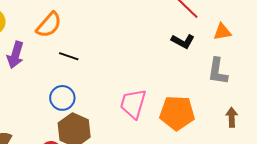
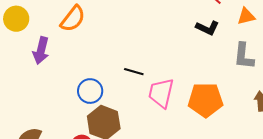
black line: (69, 56) -> (134, 72), moved

